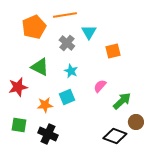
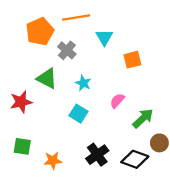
gray cross: (67, 43) -> (67, 50), moved
cyan square: (67, 97) -> (79, 114), turned -35
orange star: (45, 105) -> (53, 160), moved
black cross: (48, 134) -> (97, 155), moved, turned 30

